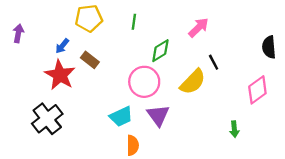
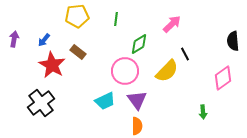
purple arrow: (18, 33) -> (14, 39), moved
blue arrow: (62, 46) -> (44, 40), moved
orange semicircle: (133, 145) -> (137, 126), moved

